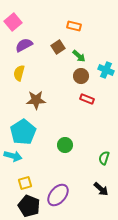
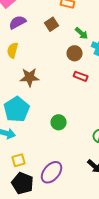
green arrow: (79, 56) -> (82, 33), moved

